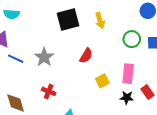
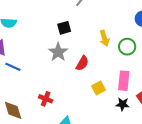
black square: (68, 19) -> (64, 28), size x0.6
yellow arrow: (100, 21) -> (104, 38), moved
gray star: (44, 57) -> (58, 52), moved

